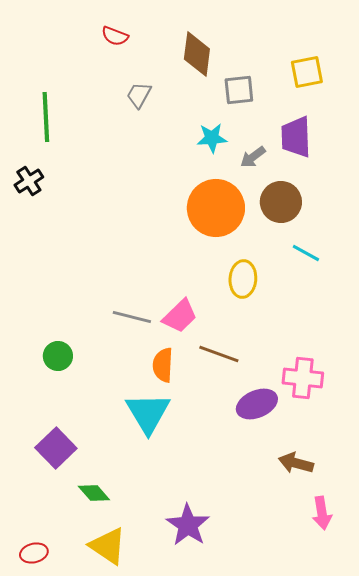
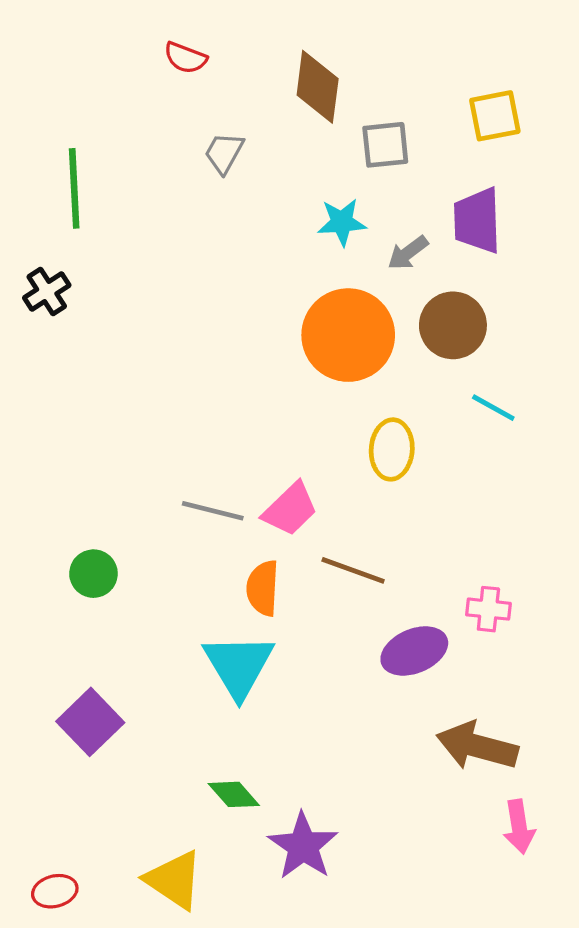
pink cross: (303, 378) -> (488, 609), size x0.7
brown arrow: (296, 463) -> (477, 746), size x1.4
green diamond: (94, 493) -> (234, 794), moved

